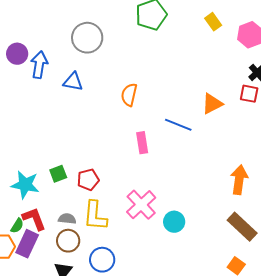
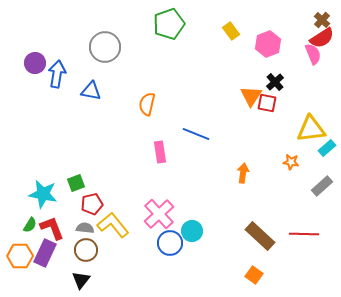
orange triangle: (212, 104) -> (251, 96), moved, turned -30
red pentagon: (88, 180) -> (92, 204), moved
orange arrow: (239, 180) -> (243, 173), moved, size x0.7
yellow L-shape: (95, 216) -> (113, 225), turned 136
green semicircle: (17, 226) -> (30, 225), moved
blue circle: (102, 260) -> (170, 243), moved

